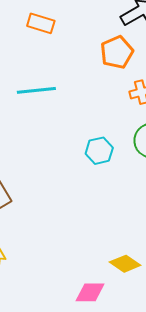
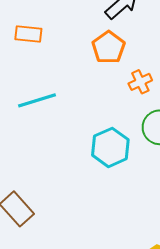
cyan hexagon: (99, 151) -> (110, 147), size x1.4

